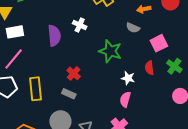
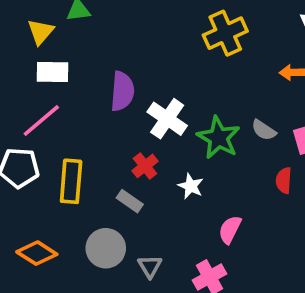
white cross: (80, 25) -> (167, 119), moved, size x1.5
gray semicircle: (133, 28) -> (264, 130), moved
white star: (128, 78) -> (191, 186), moved

